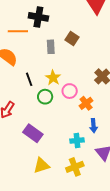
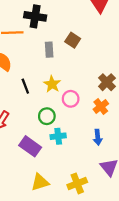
green circle: (45, 97) -> (47, 116), moved
orange cross: (86, 103) -> (101, 107), moved
cyan cross: (77, 141) -> (58, 136), moved

